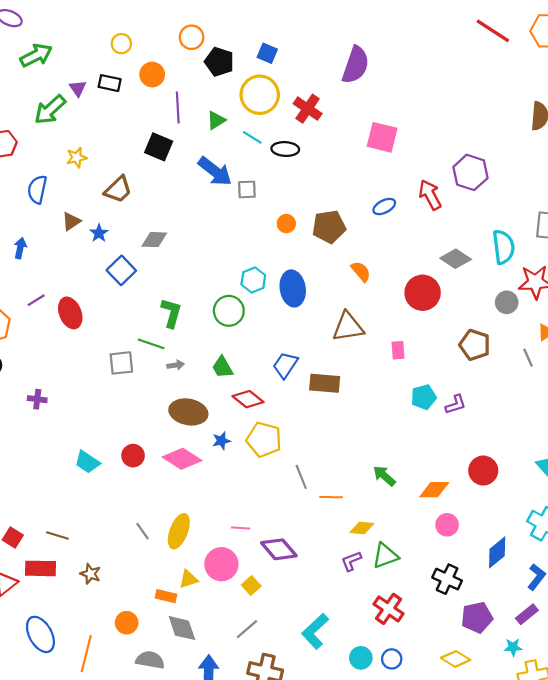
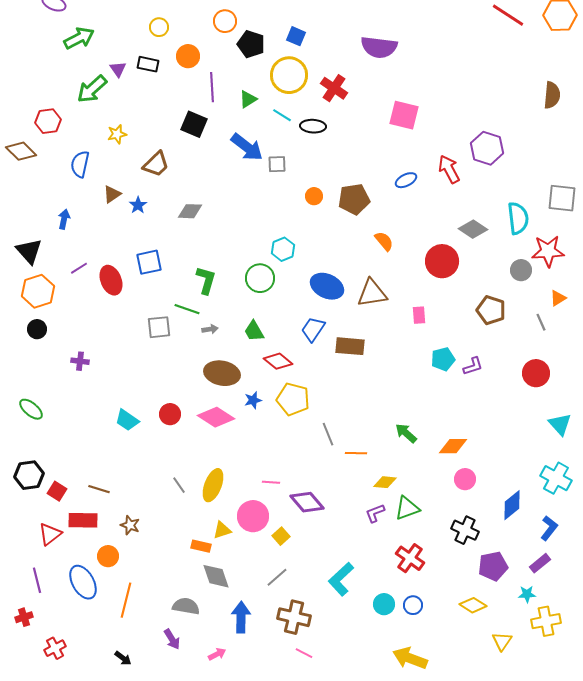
purple semicircle: (356, 65) -> (379, 47), turned 78
blue square: (121, 270) -> (149, 262), moved, turned 32
blue ellipse: (293, 288) -> (327, 286), moved, turned -56
red circle: (483, 471) -> (536, 373), moved
orange circle: (127, 623) -> (108, 556), moved

